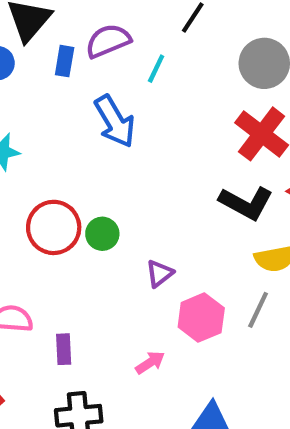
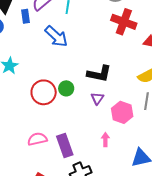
black L-shape: (246, 203) -> (99, 74), moved
purple rectangle: (64, 349) -> (65, 146), size x1.6
pink arrow: (150, 363) -> (105, 140), turned -40

